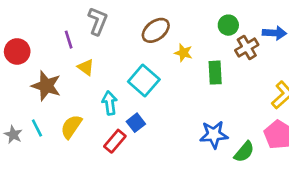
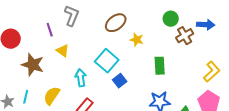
green rectangle: (215, 73) -> (160, 66), moved
blue square: (136, 123) -> (120, 81), moved
cyan line: (37, 128) -> (26, 97), turned 40

